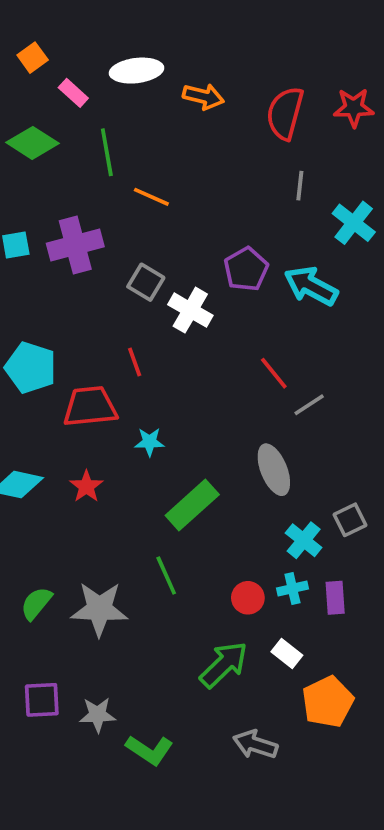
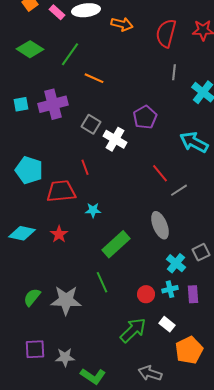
pink rectangle: (73, 93) -> (57, 12), moved
green line: (107, 152) -> (70, 54), turned 45
cyan arrow: (311, 286) -> (194, 142), moved

